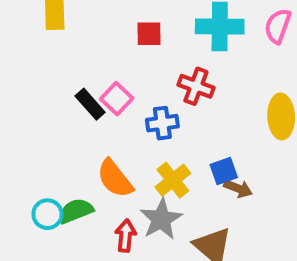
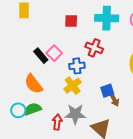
orange semicircle: (115, 179) -> (33, 84), moved
yellow cross: (173, 180) -> (73, 86), moved
brown arrow: (238, 188) -> (114, 99), turned 40
gray star: (161, 219) -> (75, 114), turned 30

